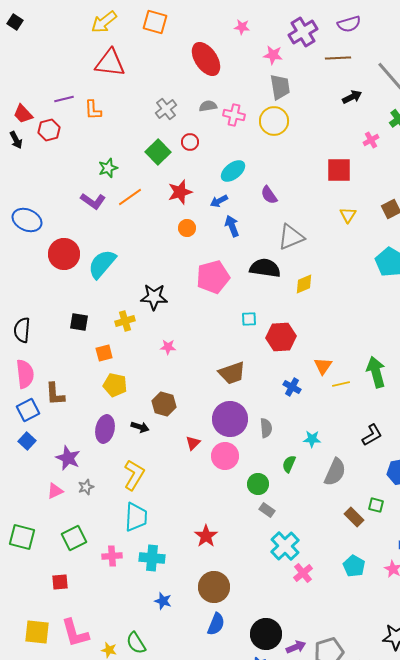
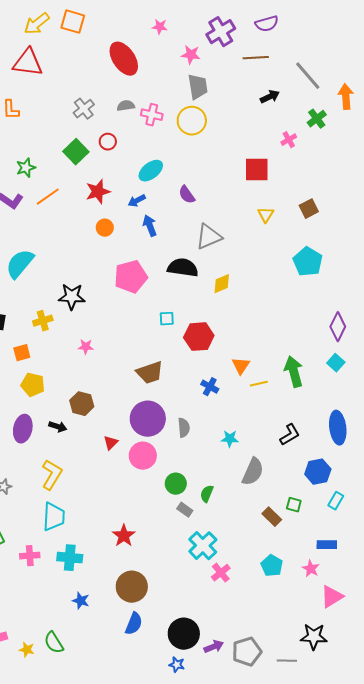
yellow arrow: (104, 22) -> (37, 24), moved
green semicircle: (289, 464) -> (207, 494), moved

